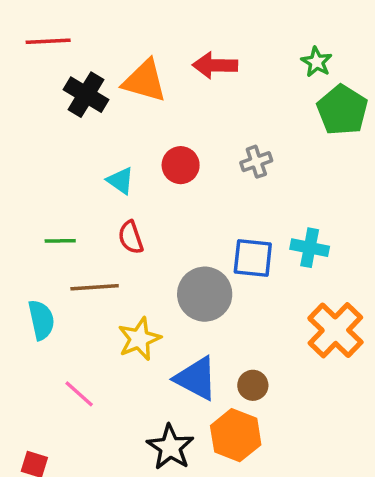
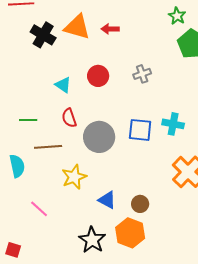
red arrow: (215, 65) -> (110, 29), moved, size x0.7
gray circle: (205, 294) -> (99, 137), moved
blue triangle: (196, 378) -> (107, 200), size x0.7

